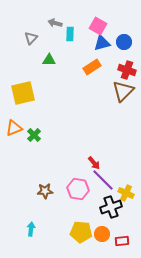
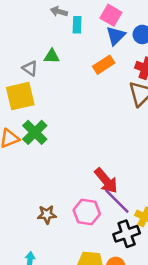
gray triangle: (31, 38) -> (30, 68), moved, turned -40
blue triangle: (102, 43) -> (116, 36), turned -30
green cross: (34, 135) -> (35, 132), moved, size x1.5
red arrow: (94, 163) -> (106, 181), size x1.6

